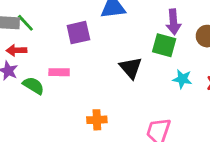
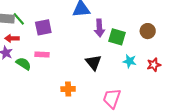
purple arrow: (173, 22) -> (99, 28), moved
purple square: (78, 33) -> (43, 27), moved
black triangle: (131, 68) -> (94, 62), moved

